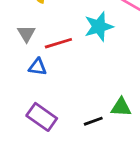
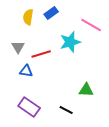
green triangle: (121, 107) -> (86, 90), moved
black line: (93, 121) -> (66, 110), turned 48

